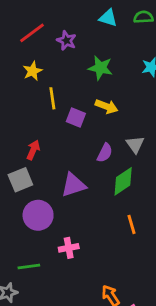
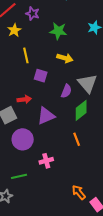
yellow star: (32, 71) -> (14, 30), moved
purple square: (76, 118) -> (41, 76), moved
gray triangle: (135, 144) -> (87, 83), size x1.5
red arrow: (33, 150) -> (24, 99), moved, turned 64
orange line: (132, 224) -> (77, 139), moved

